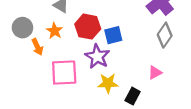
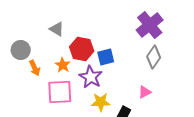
orange star: (55, 31) -> (63, 65), moved

